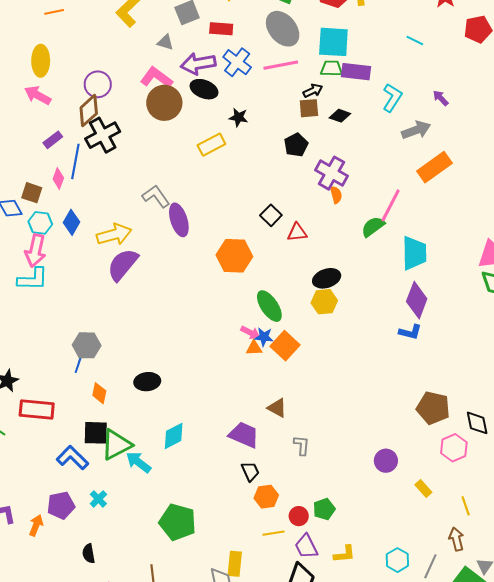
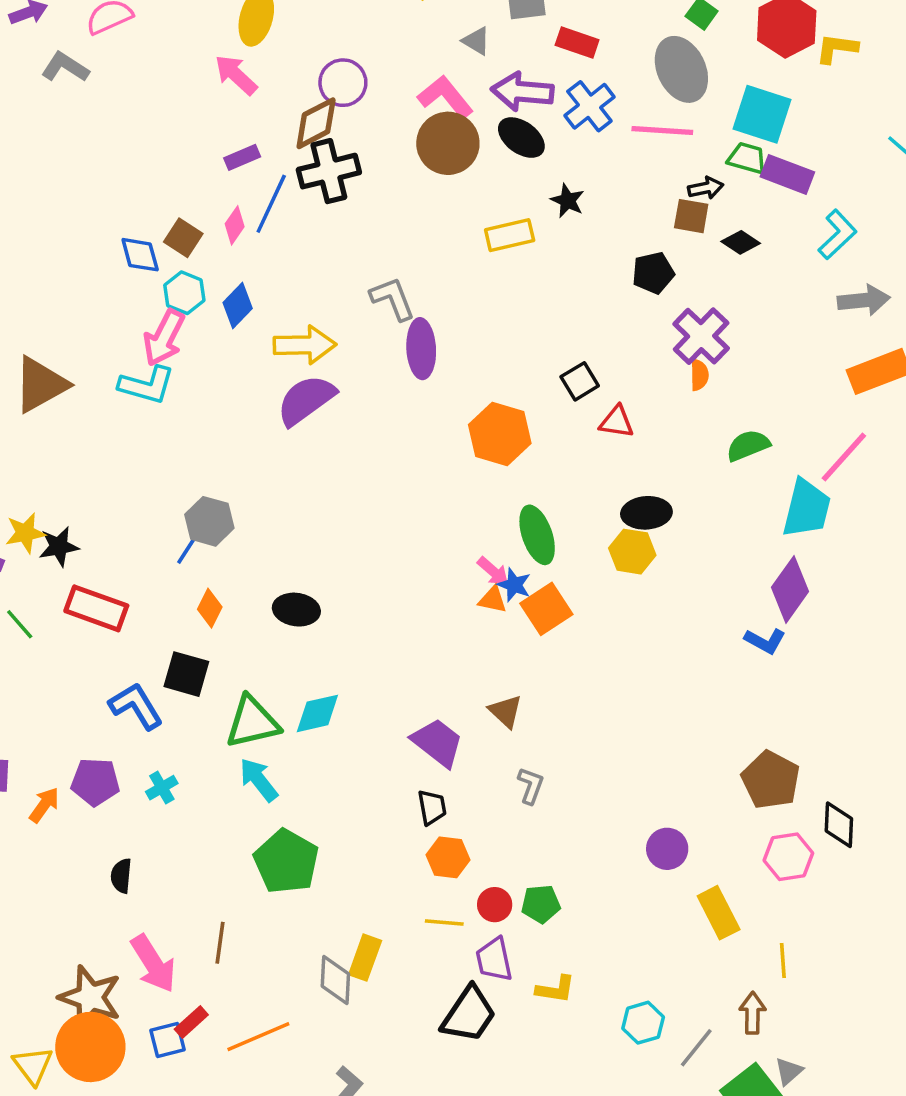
pink line: (391, 205) -> (844, 457), moved
green triangle: (116, 445) -> (252, 722), moved
cyan arrow: (138, 462) -> (259, 780), moved
yellow rectangle: (423, 489) -> (719, 913), size x1.6

